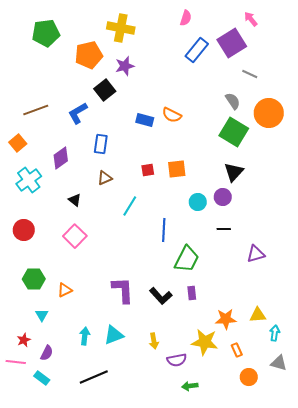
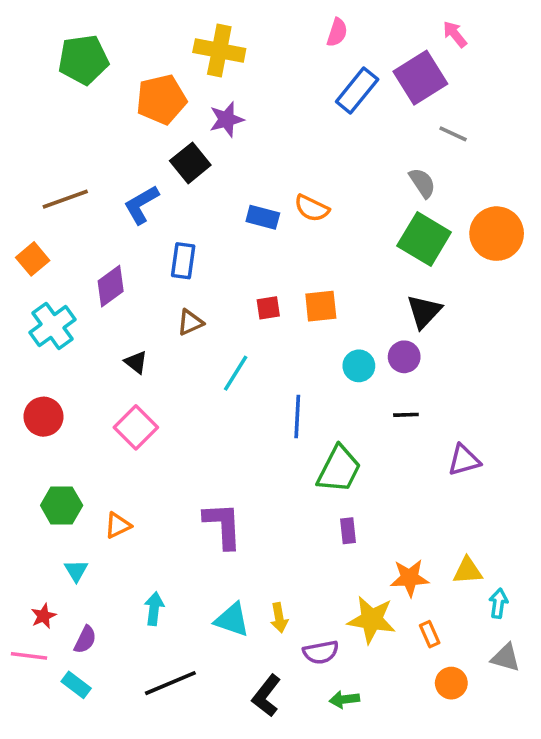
orange circle: (269, 113) -> (497, 234), moved
black L-shape: (161, 296) -> (266, 696), moved, turned 80
cyan triangle: (114, 335) -> (232, 620), moved, turned 40

